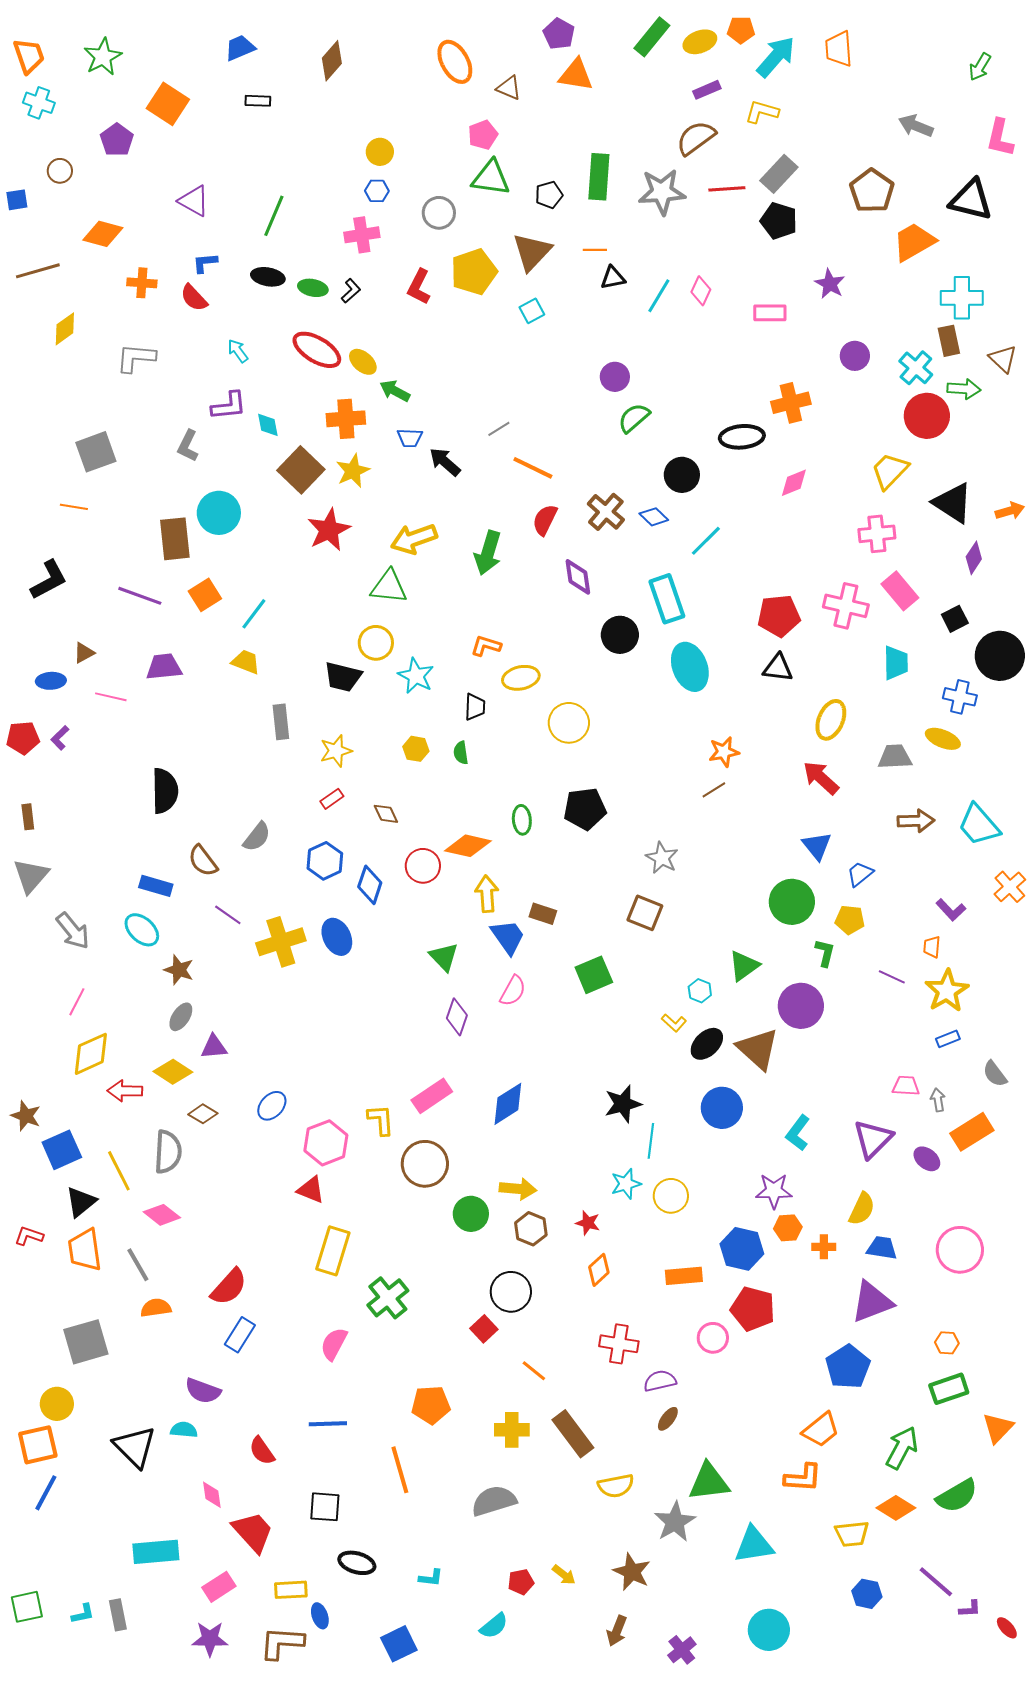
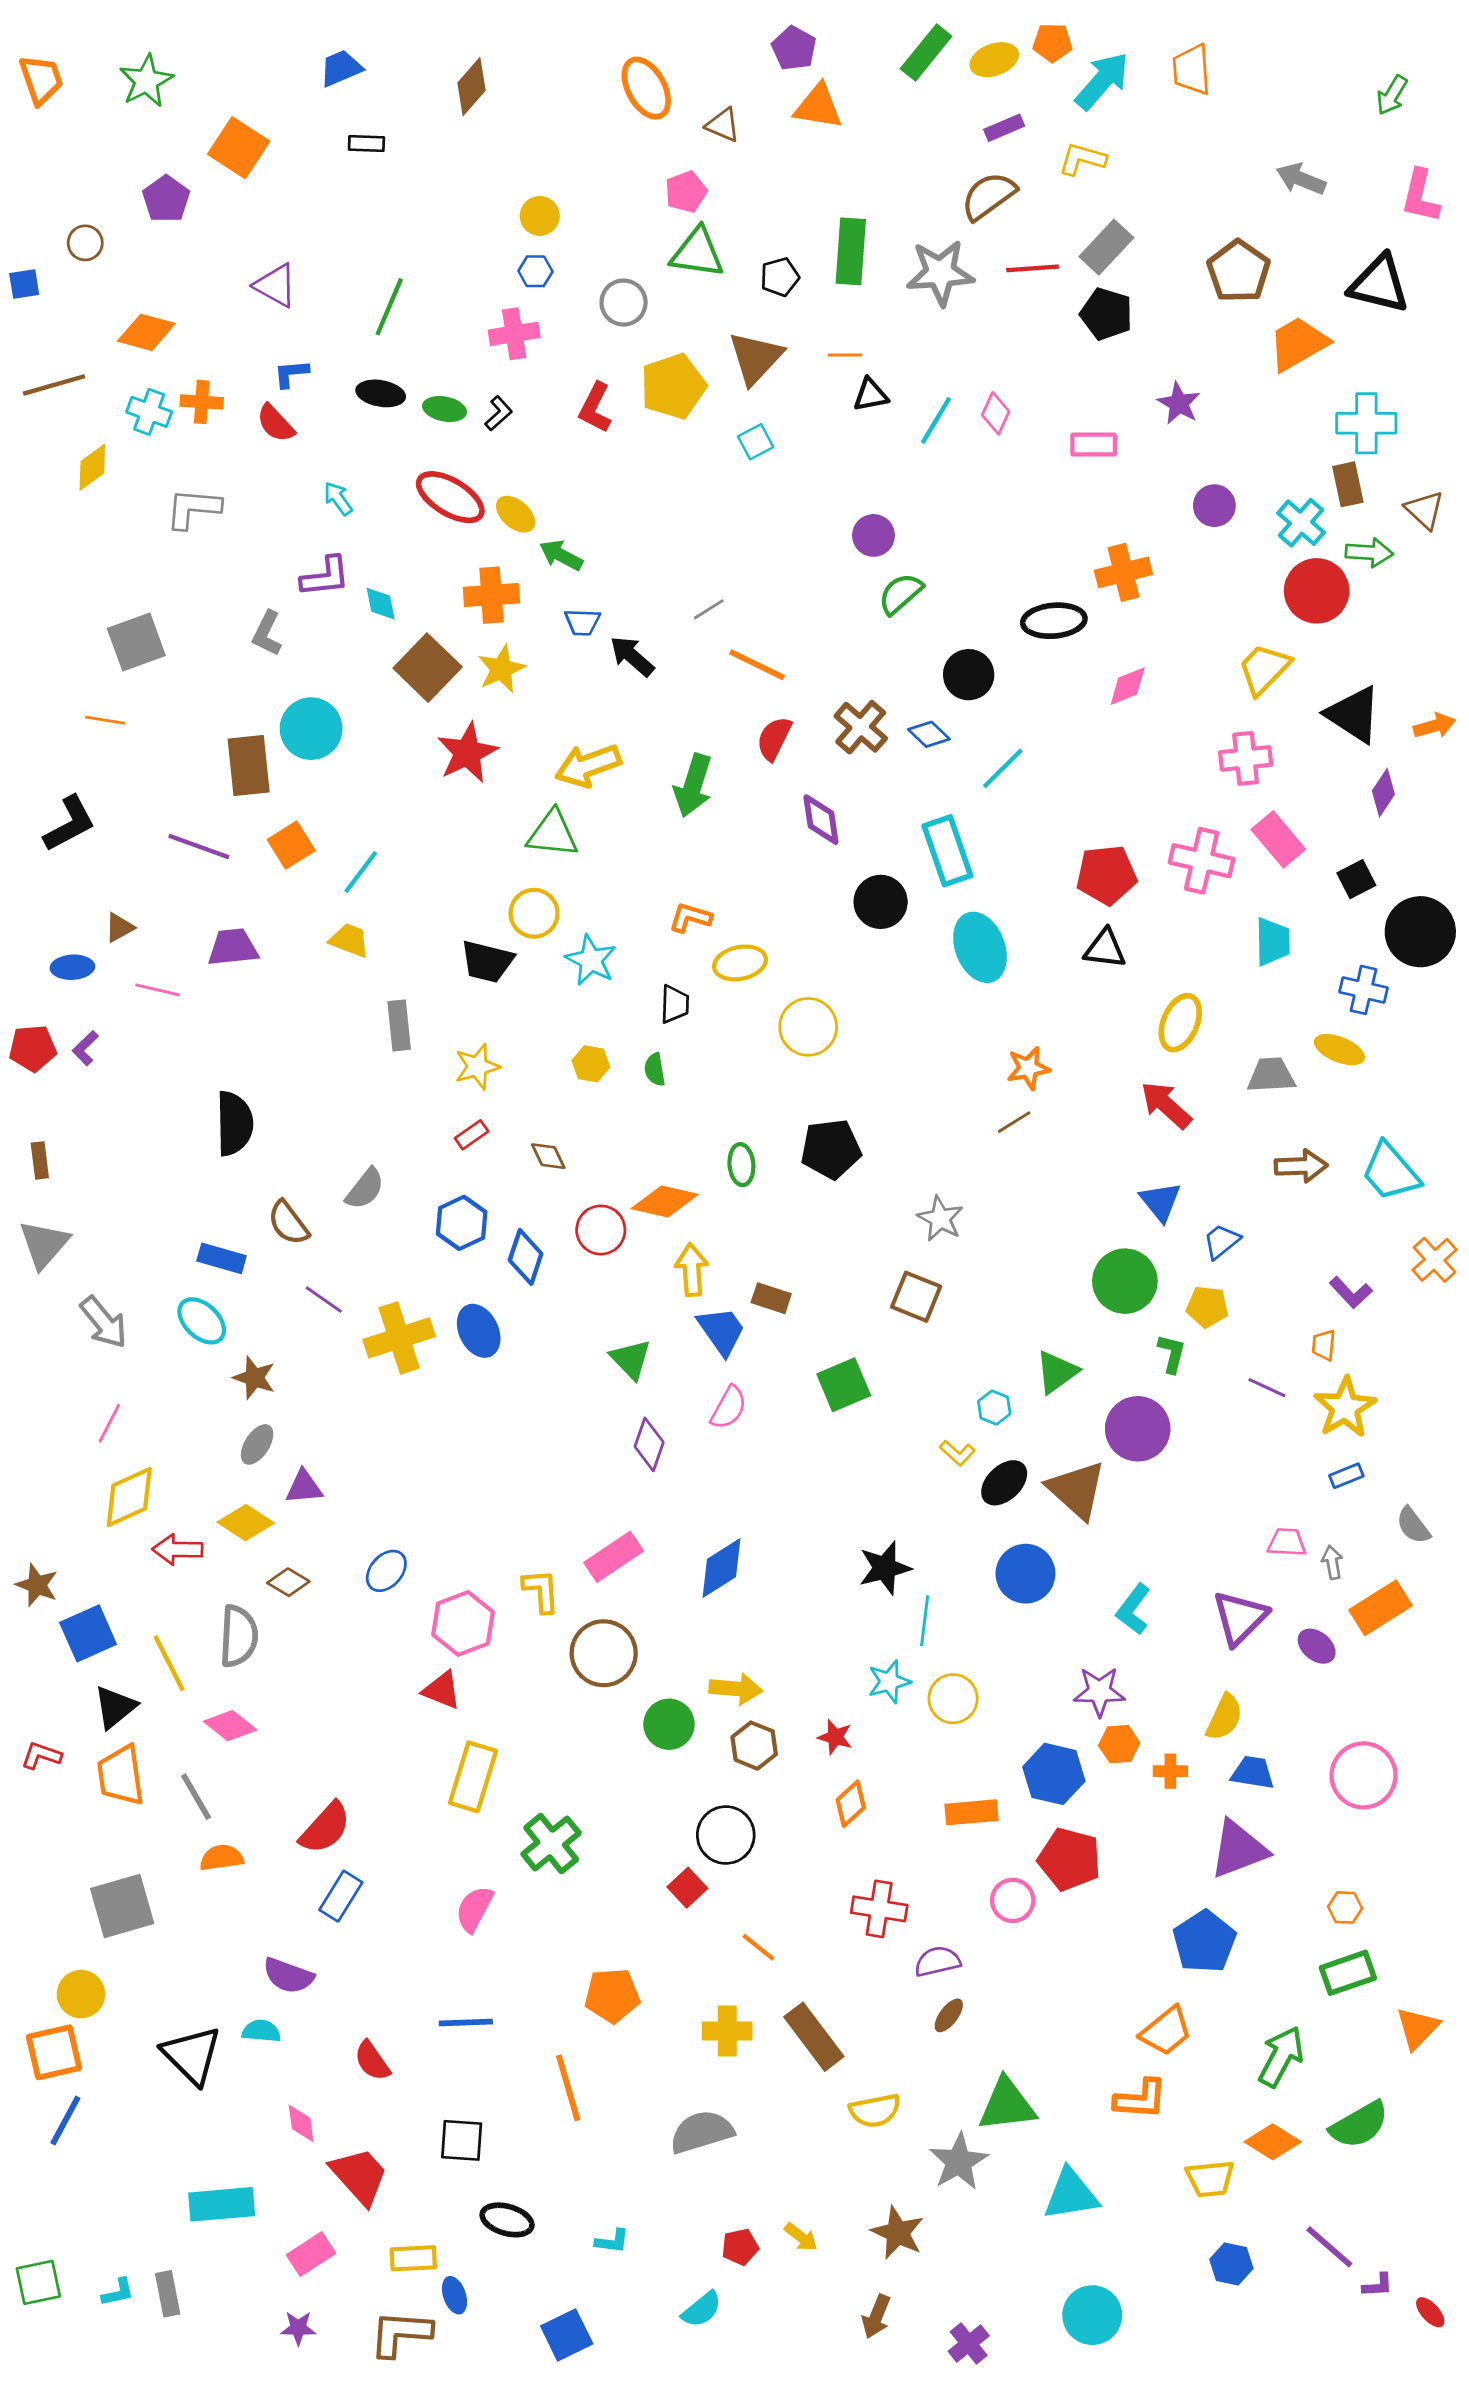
cyan cross: (39, 103) -> (149, 412), moved
purple star: (210, 1639) -> (298, 2328), size x0.7

